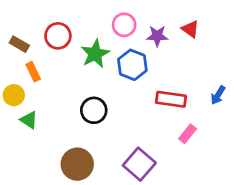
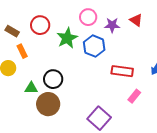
black circle: (94, 110) -> (53, 79), moved
green triangle: (29, 120) -> (31, 88), moved, turned -32
brown circle: (77, 164) -> (48, 104), moved

